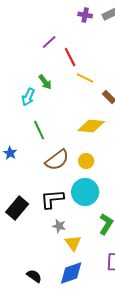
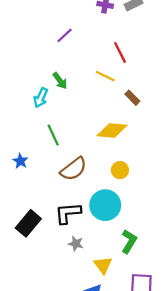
red line: (70, 57) -> (120, 52), moved
yellow circle: (86, 161) -> (120, 170), moved
yellow triangle: (73, 243) -> (103, 265), moved

